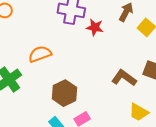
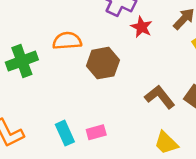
brown hexagon: (64, 93) -> (103, 63), moved

